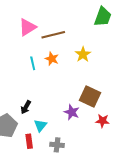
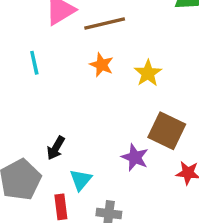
yellow star: (83, 54) -> (148, 73), moved
cyan line: (33, 63) -> (34, 63), moved

